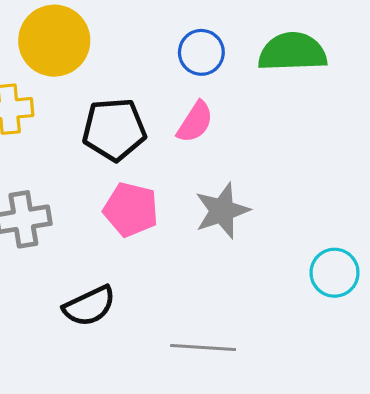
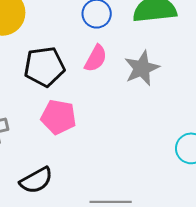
gray star: (222, 211) -> (142, 68), moved

